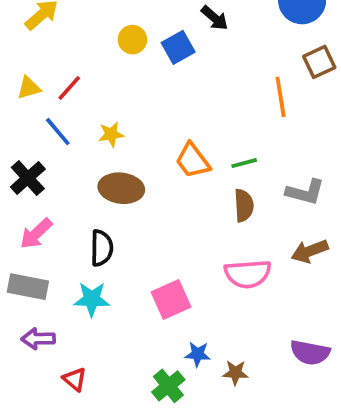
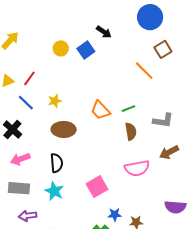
orange line: (281, 97) -> (144, 71), turned -30
pink arrow: (36, 234) -> (20, 159), turned 30
cyan star: (92, 299) -> (54, 191), turned 30

